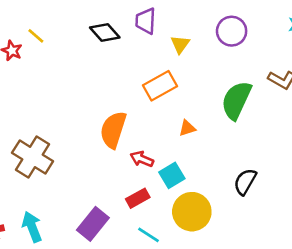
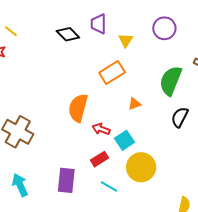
yellow line: (36, 36) -> (11, 31), moved
black semicircle: (245, 182) -> (180, 117), moved
purple rectangle: (93, 224) -> (66, 180), turned -30

